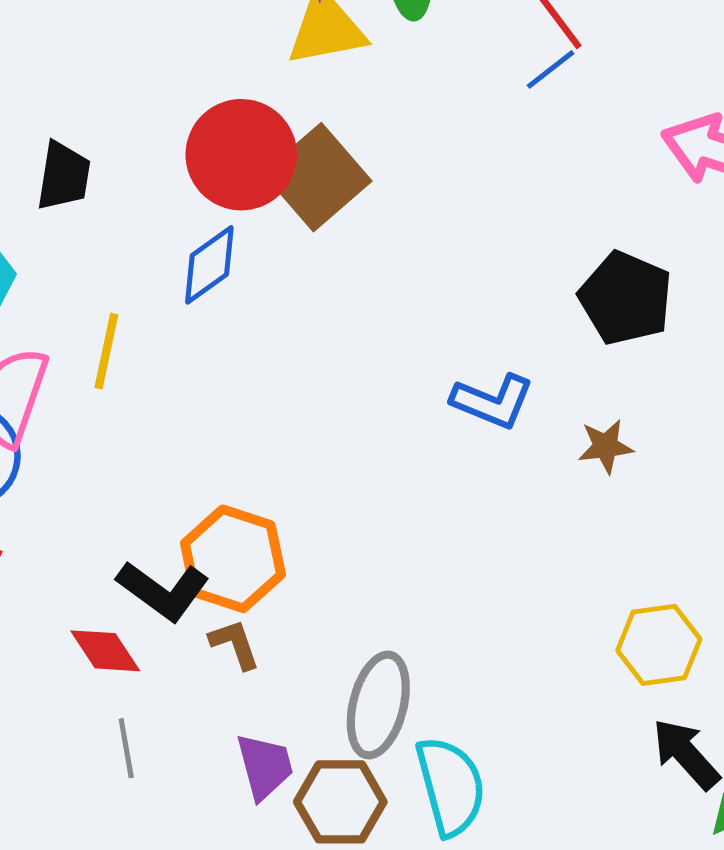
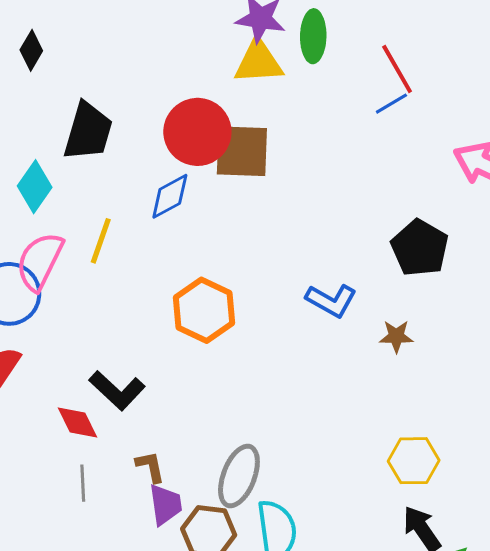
black trapezoid: (64, 176) -> (88, 131), size x1.4
brown square: (317, 177) -> (242, 151), turned 36
orange hexagon: (233, 559) -> (204, 310), moved
brown L-shape: (235, 644) -> (150, 467), moved

